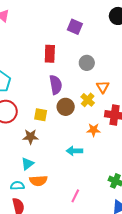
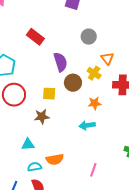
red rectangle: (50, 54) -> (35, 37), moved, turned -48
orange star: (94, 130) -> (95, 103), moved
cyan triangle: (27, 164) -> (28, 144), moved, turned 40

